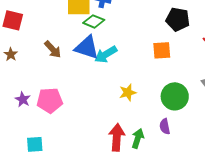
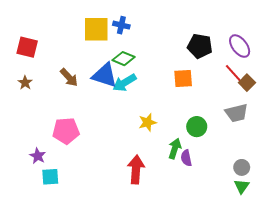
green diamond: (94, 21) -> (123, 59), moved
green circle: (175, 96) -> (197, 127), size x0.7
purple star: (23, 99) -> (38, 156), moved
green arrow: (138, 138) -> (175, 149), moved

